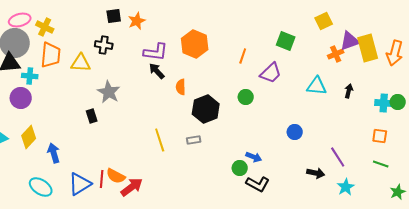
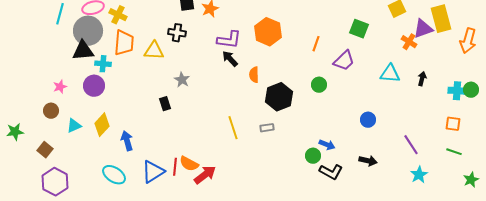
yellow rectangle: (368, 48) -> (441, 19), moved
orange cross: (336, 54) -> (409, 42), turned -35
gray star: (109, 92) -> (182, 80), size x0.7
black arrow: (316, 173) -> (368, 161), moved

